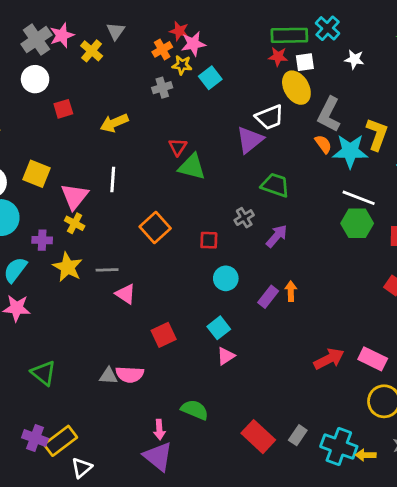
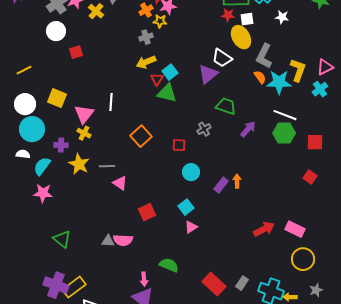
cyan square: (210, 78) -> (170, 72), moved
white trapezoid: (270, 117) -> (222, 58), turned 55
yellow arrow: (114, 123) -> (146, 62), moved
purple arrow: (277, 236) -> (248, 129), moved
purple cross: (35, 438) -> (56, 285), size x1.4

